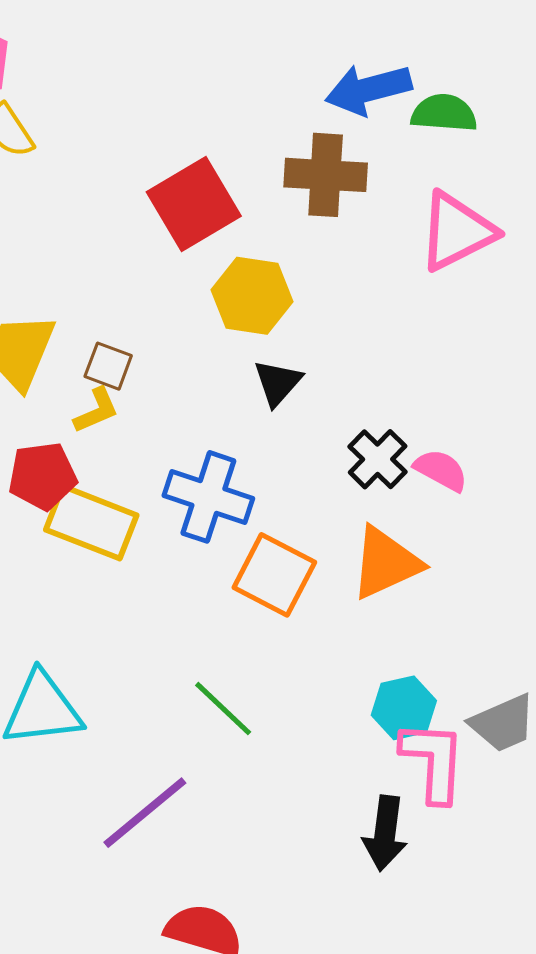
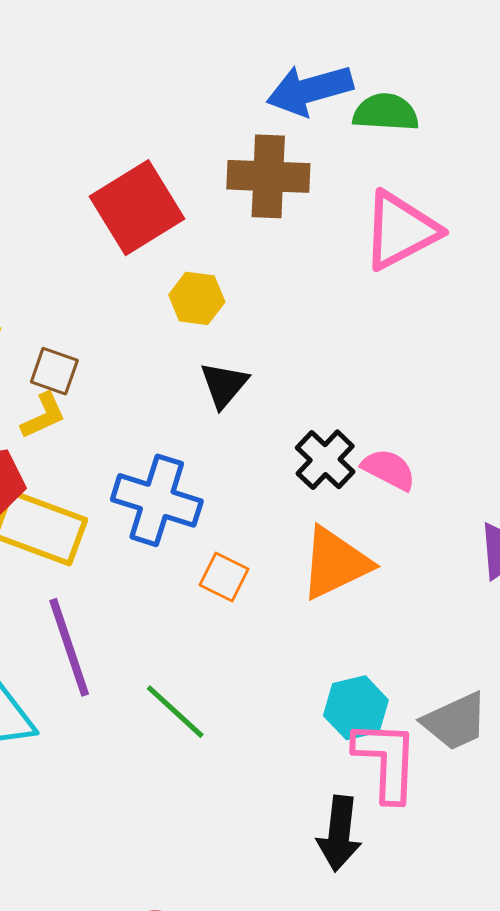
yellow hexagon: (252, 296) -> (197, 298), size x0.7
orange square: (274, 575) -> (224, 577), size x0.6
purple line: (145, 813) -> (69, 647), moved, turned -68

